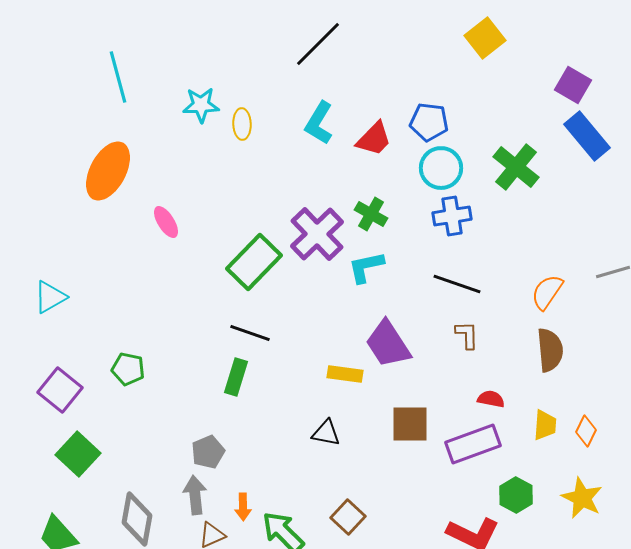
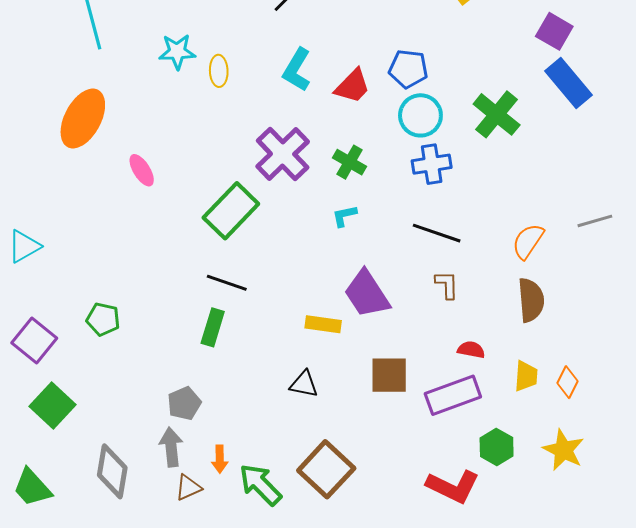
purple cross: (317, 234) -> (283, 154), moved
cyan L-shape: (366, 267) -> (344, 216), size x0.7
brown square: (348, 517) -> (326, 469), size x1.6

